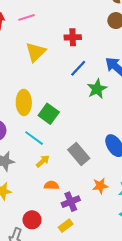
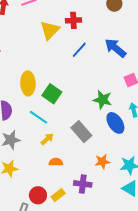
yellow triangle: (36, 52) -> (50, 30), moved
green star: (97, 89) -> (103, 100), moved, turned -30
purple cross: (71, 202) -> (83, 184), moved, turned 30
yellow rectangle: (66, 226) -> (58, 195), moved

